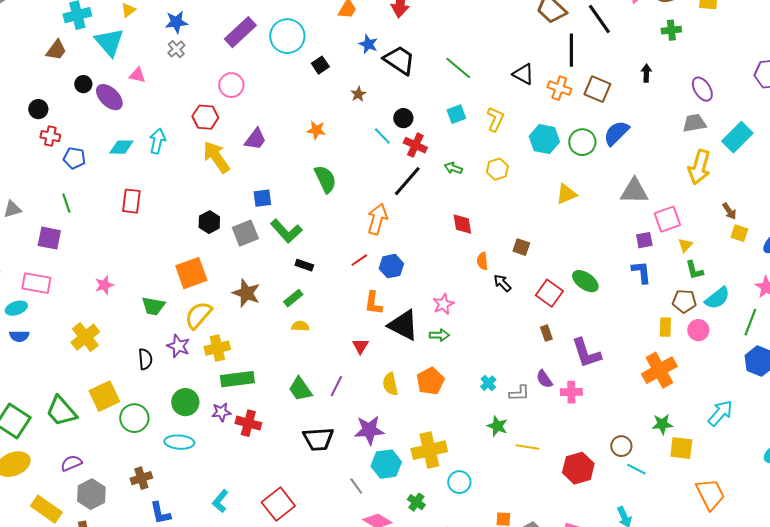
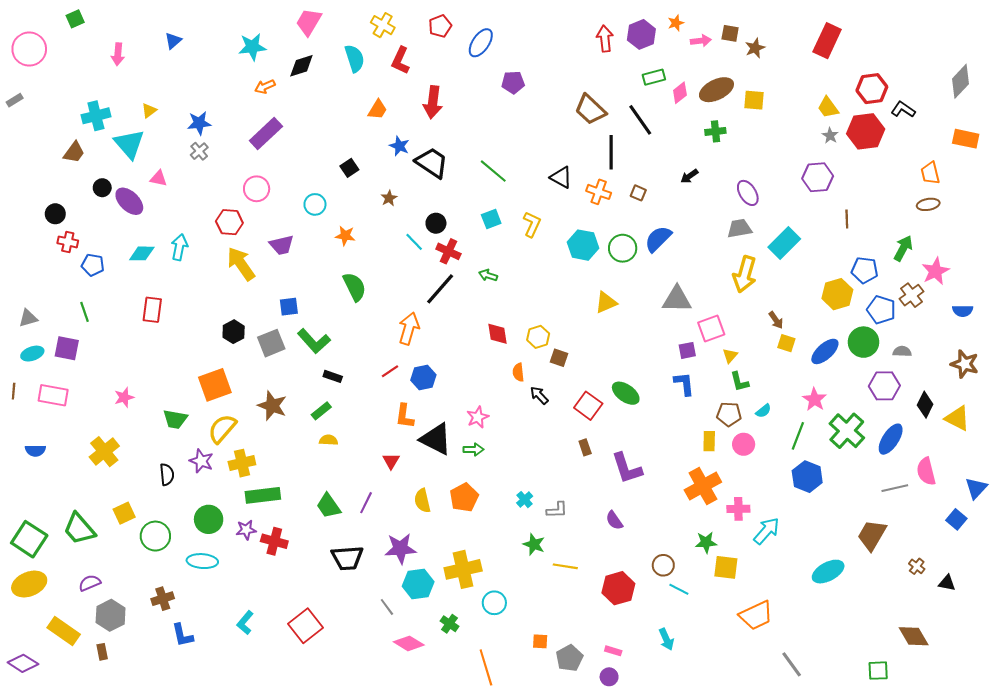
cyan circle: (287, 36) -> (315, 204), moved, size x0.6
black arrow: (646, 73) -> (689, 176), turned -126
brown square: (597, 89) -> (638, 193), size x0.6
purple trapezoid: (255, 139) -> (282, 245), turned 40
yellow hexagon: (497, 169) -> (538, 337), moved
cyan semicircle: (717, 298) -> (763, 411), size x0.6
cyan ellipse: (16, 308) -> (32, 354), moved
purple semicircle: (544, 379) -> (614, 520), moved
pink cross: (571, 392) -> (738, 509), moved
yellow square: (104, 396) -> (124, 513), size x0.7
orange trapezoid: (710, 494) -> (756, 615), turned 92

